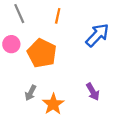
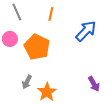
purple arrow: (93, 92) -> (94, 84), moved

